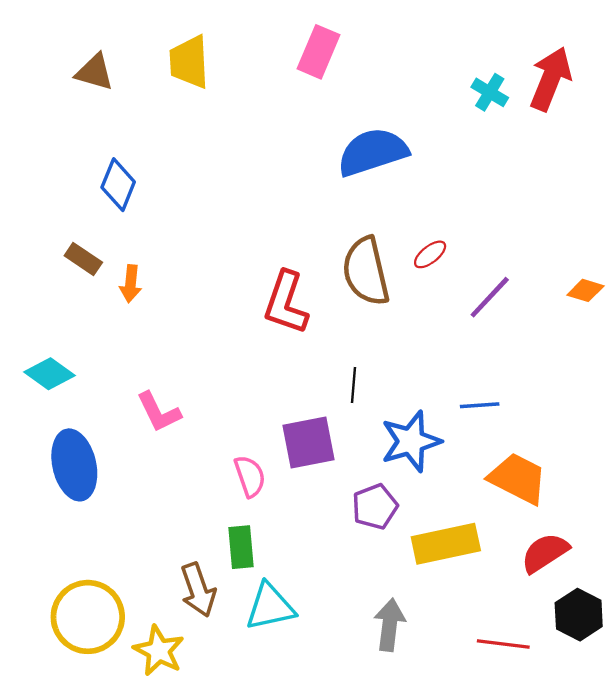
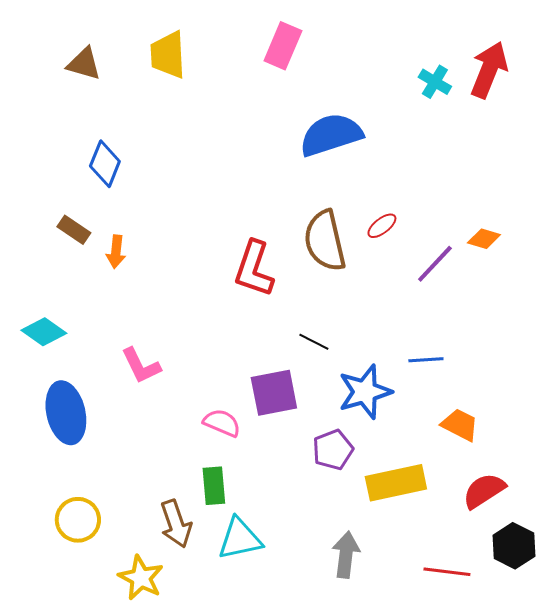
orange diamond: (585, 290) -> (484, 239), moved
black line: (354, 385) -> (314, 342), turned -68
pink semicircle: (250, 476) -> (222, 423), turned -48
orange trapezoid: (518, 478) -> (460, 425), size x0.7
yellow circle: (88, 617) -> (78, 520), moved, size x0.7

